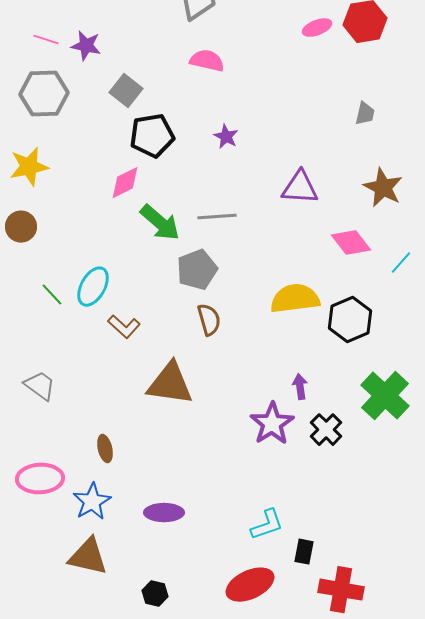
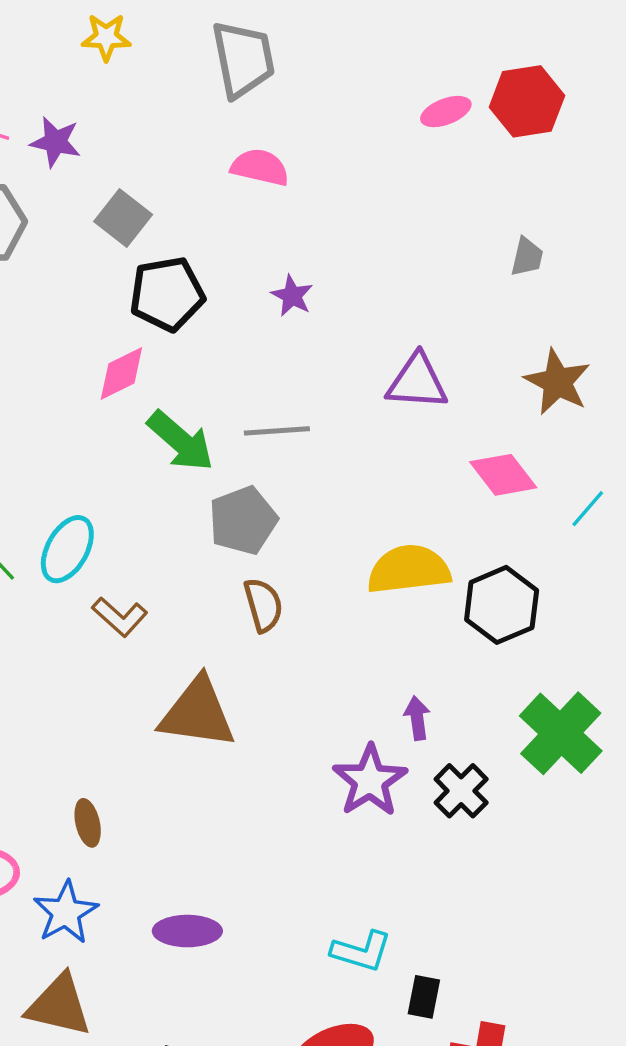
cyan L-shape: (267, 525) -> (361, 951), turned 36

